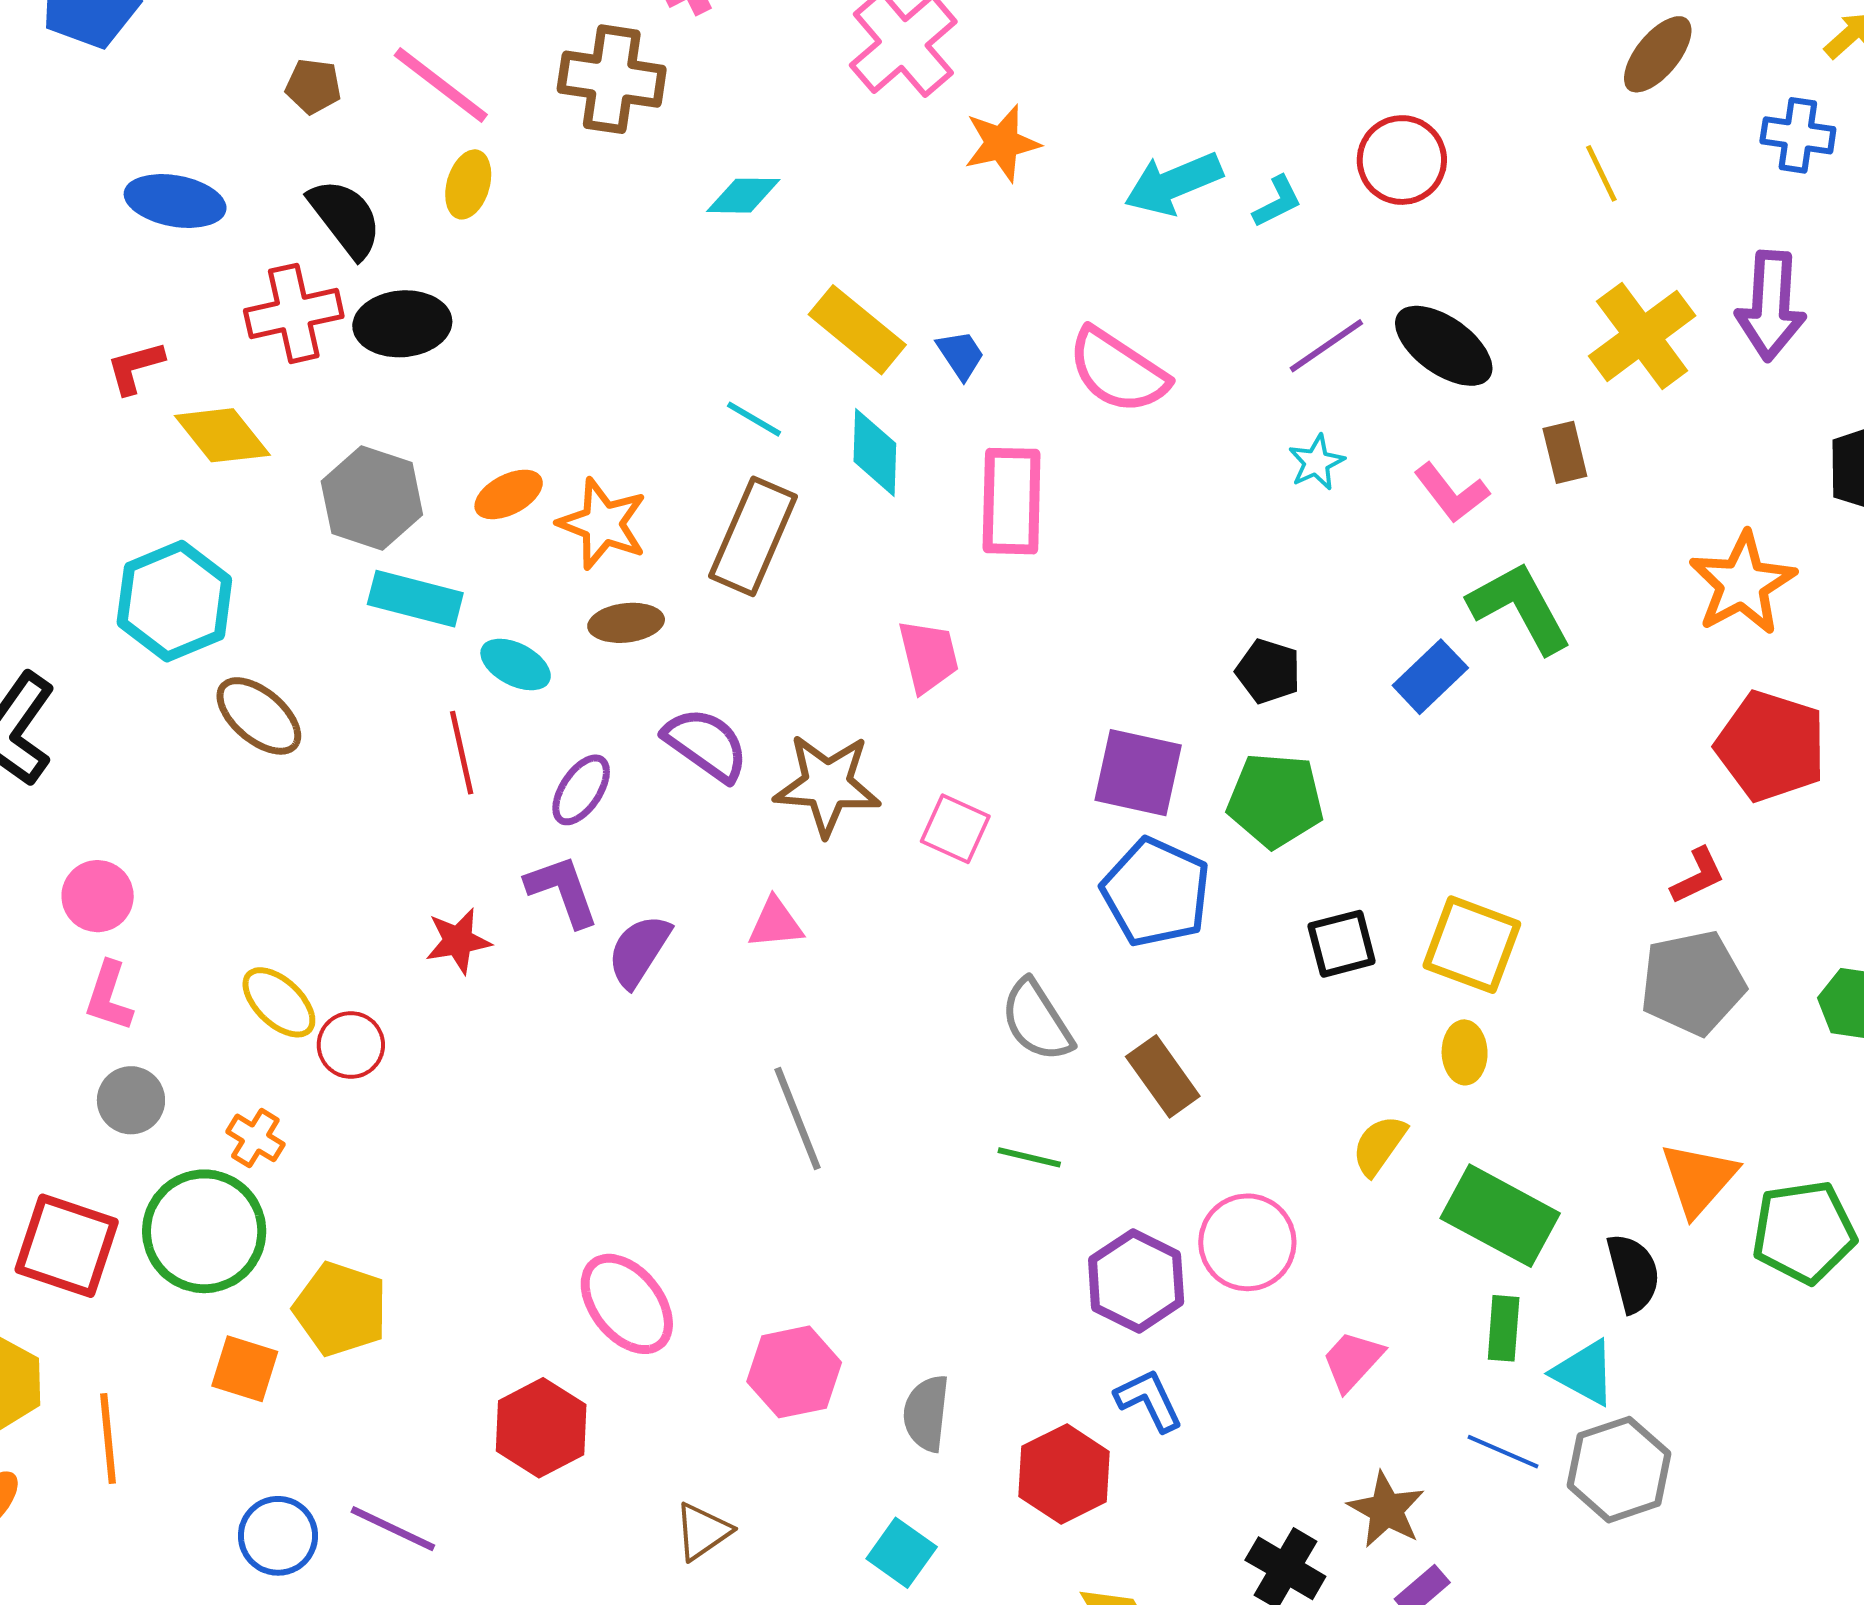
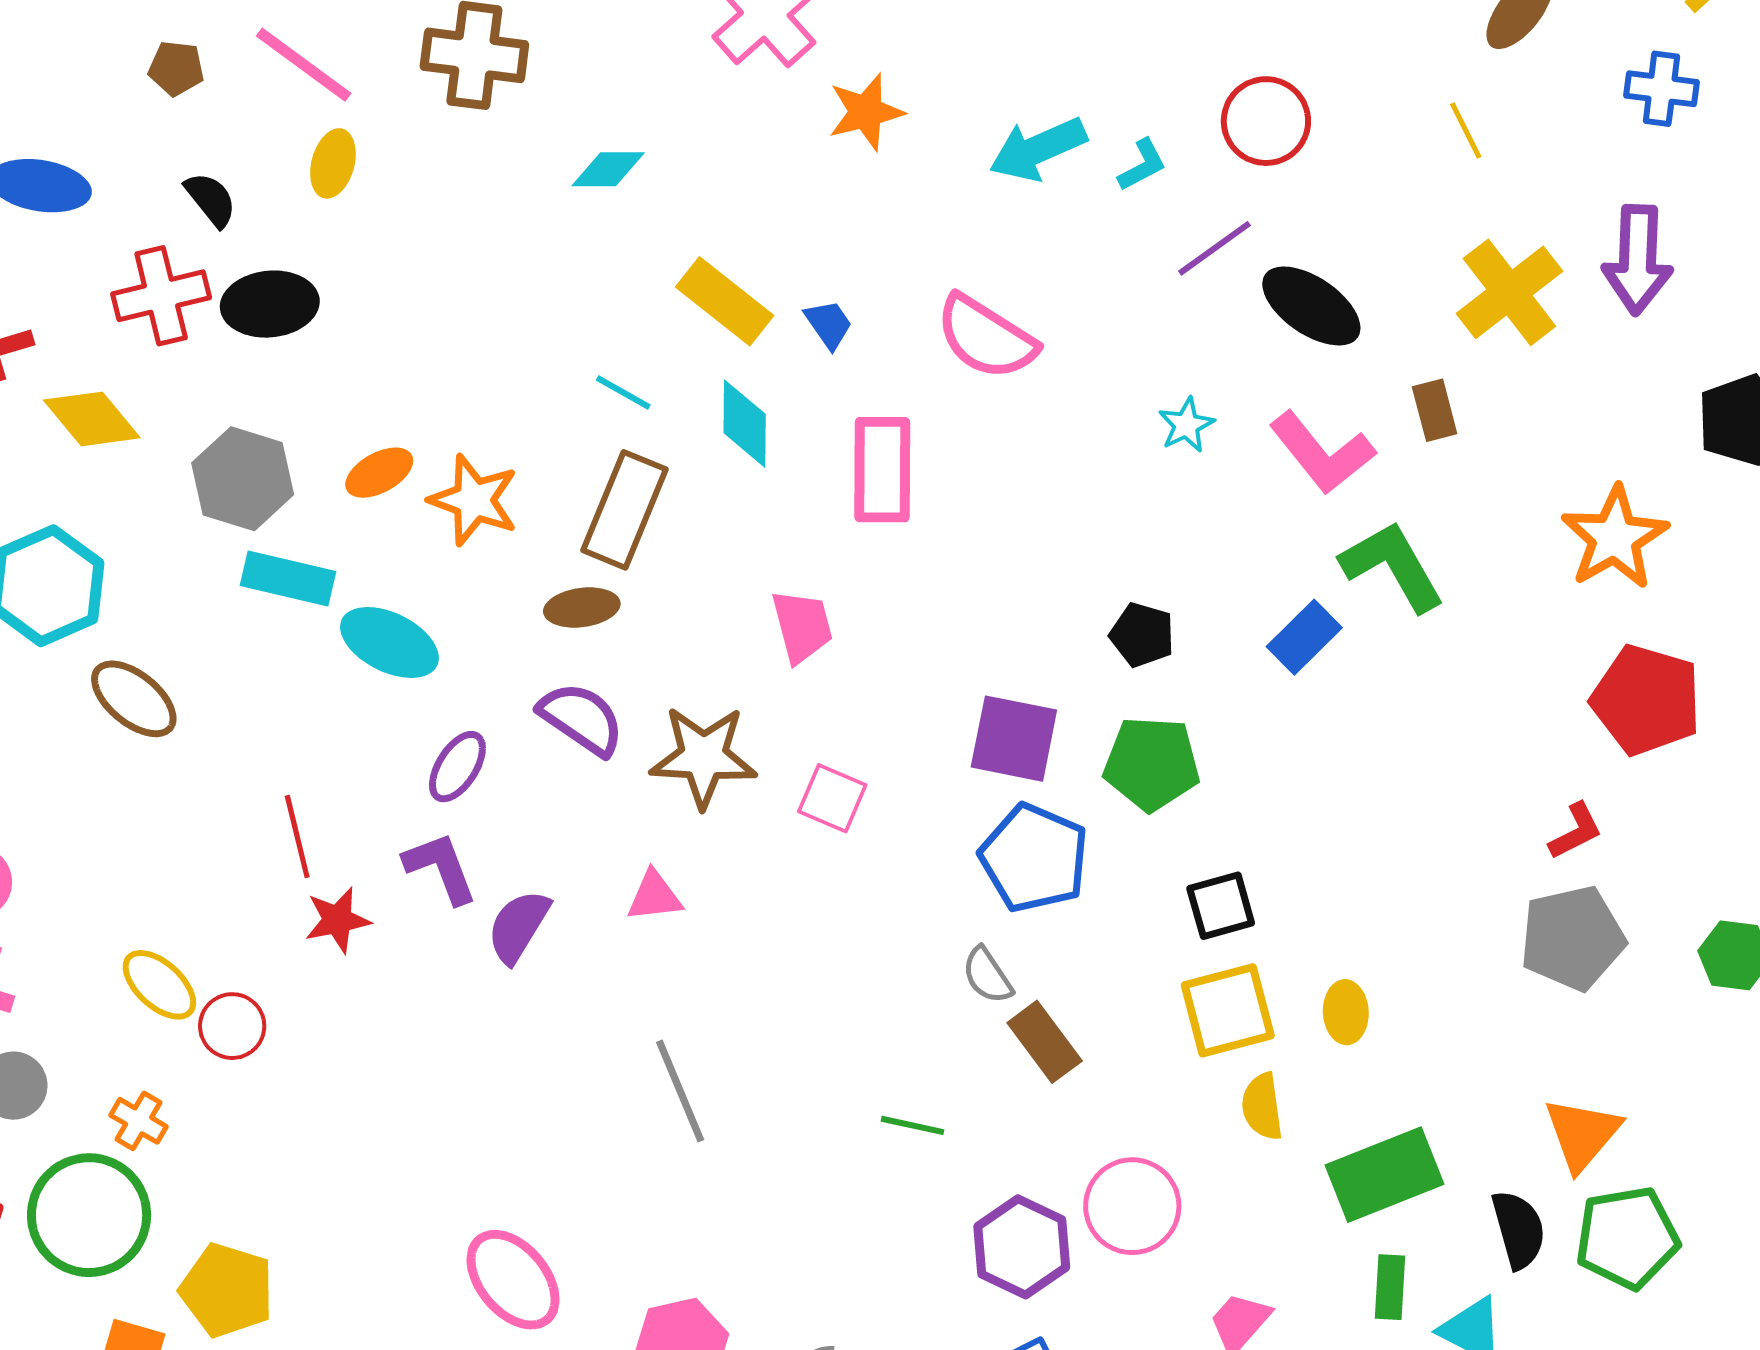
black semicircle: (345, 218) -> (211, 199), size x0.7
purple line: (1326, 346) -> (1215, 248), moved
pink L-shape: (1451, 493) -> (1322, 453), size x1.4
brown ellipse: (626, 623) -> (582, 607), moved
cyan ellipse: (516, 665) -> (389, 642), size x1.4
red line: (462, 753) -> (297, 836), moved
yellow square: (1472, 945) -> (1228, 1010), moved, turned -34
gray semicircle: (1037, 1021) -> (987, 975), moved, size x0.7
yellow semicircle: (1379, 1145) -> (1262, 1106), turned -42
green rectangle: (1500, 1216) -> (1384, 1175), turned -49
green pentagon: (1804, 1232) -> (1627, 1238), moved

